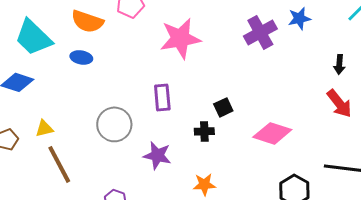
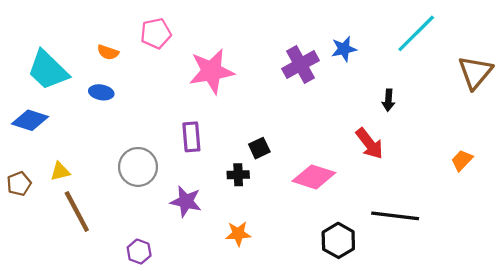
orange semicircle: (87, 21) -> (108, 52), size x0.6
red arrow: (339, 103) -> (369, 144), moved

